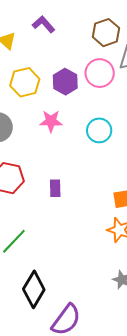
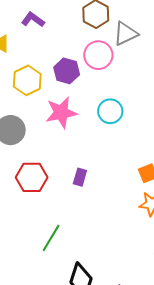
pink star: (51, 121) -> (61, 113), size x1.4
purple rectangle: (55, 188) -> (80, 177), turned 30

